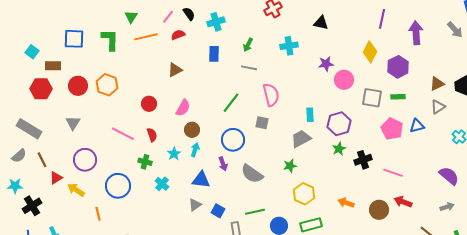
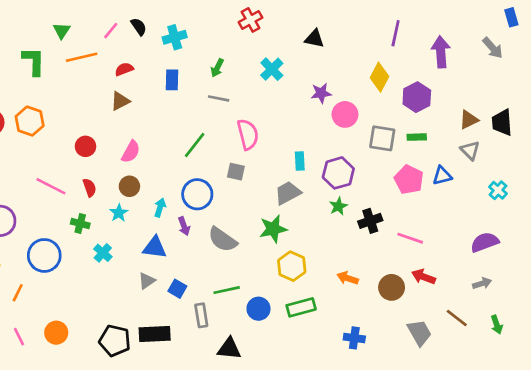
red semicircle: (178, 35) -> (124, 69), moved
cyan cross: (289, 46) -> (272, 69), turned -36
gray triangle: (438, 107) -> (470, 150), turned -42
brown circle: (192, 130) -> (129, 186), moved
cyan arrow: (195, 150) -> (160, 208), moved
green star: (290, 166) -> (273, 229), size x1.5
purple semicircle: (449, 176) -> (485, 242), turned -60
orange line: (98, 214) -> (18, 293), turned 40

